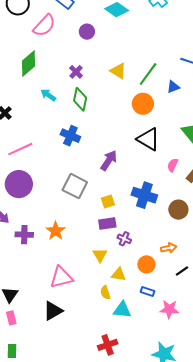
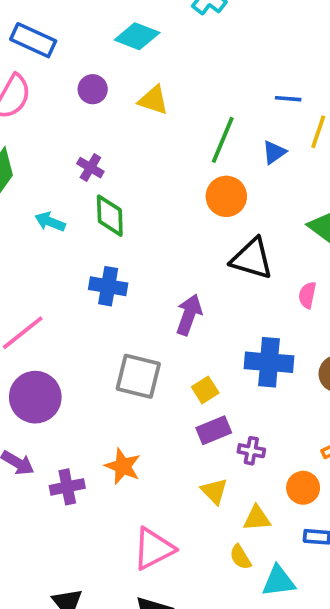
yellow triangle: (118, 71) -> (153, 100), moved

